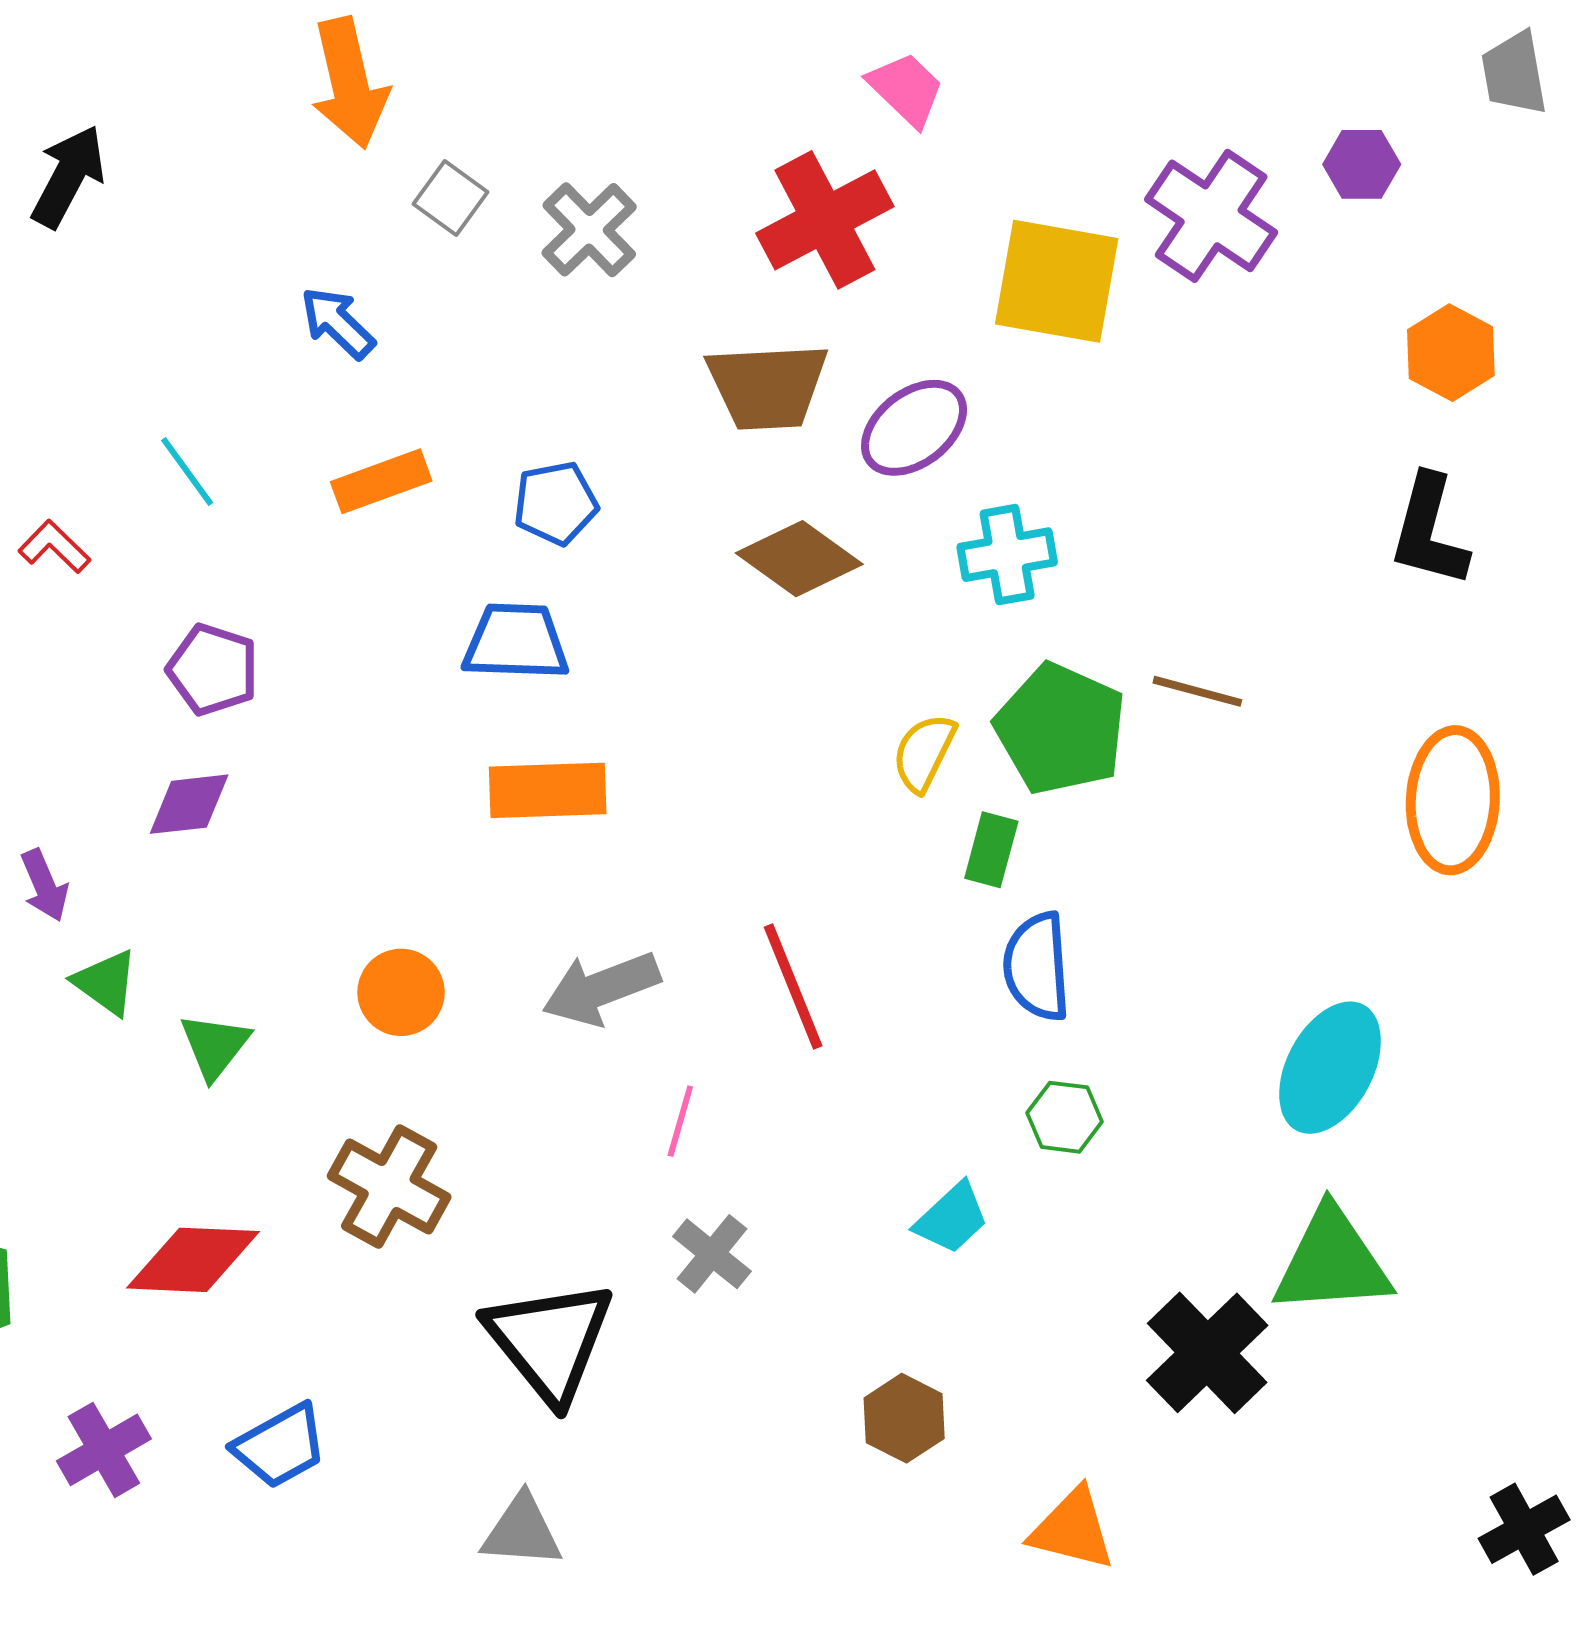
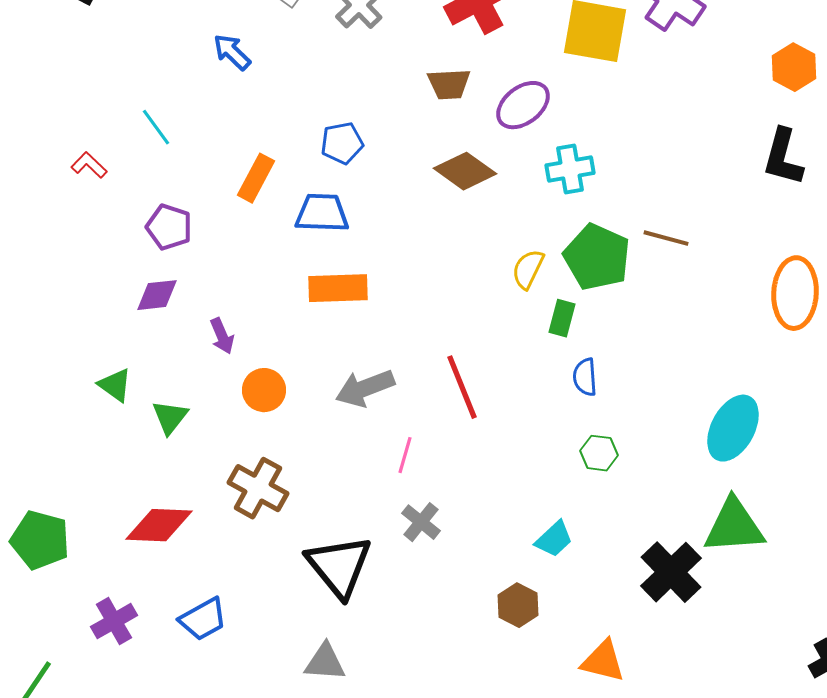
brown trapezoid: (767, 386) -> (449, 84), size x0.7
orange rectangle: (381, 481) -> (256, 178), moved, turned -42
purple arrow: (44, 885) -> (222, 336), moved
blue semicircle: (1037, 967) -> (585, 377), size x0.7
cyan trapezoid: (952, 1218) -> (554, 539), moved

